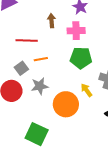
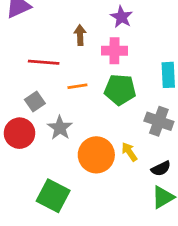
orange line: (41, 59) -> (77, 86), moved
gray star: (40, 86) -> (60, 128), turned -30
yellow arrow: (87, 90) -> (129, 152), moved

